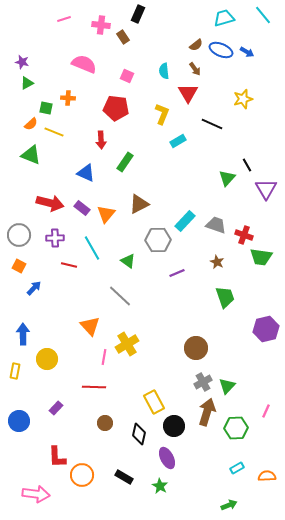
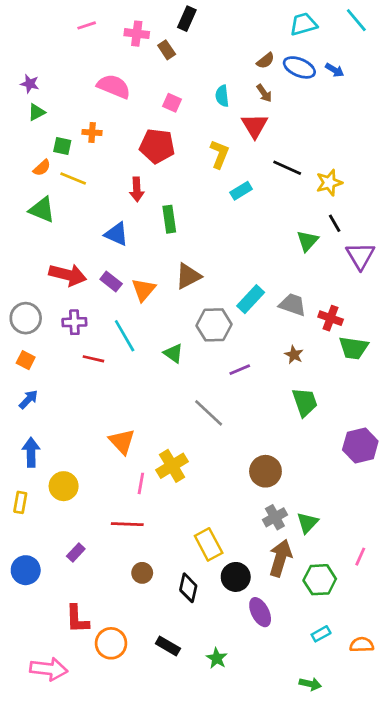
yellow star: (243, 99) -> (329, 183), moved
green rectangle: (125, 162) -> (169, 219), turned -42
blue arrow: (34, 288) -> (28, 399), moved
gray line: (120, 296) -> (209, 413), moved
purple ellipse: (167, 458) -> (260, 612), moved
green arrow: (229, 505) -> (310, 684), turned 35

